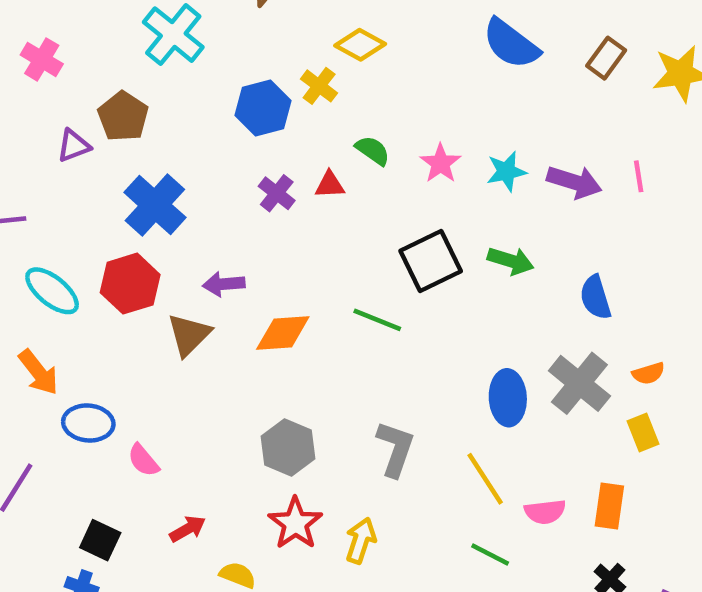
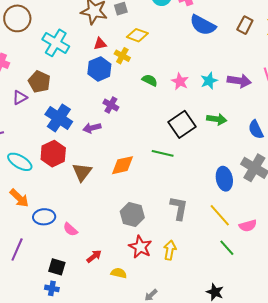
red triangle: (330, 185) -> (100, 44), moved
purple arrow: (224, 284) -> (92, 128), moved
green line: (490, 554) -> (227, 248), turned 30

